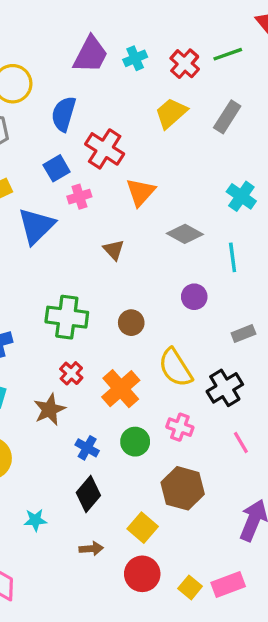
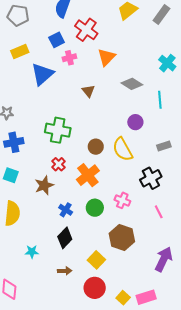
brown circle: (131, 323) -> (96, 147), moved
yellow semicircle: (175, 368) -> (123, 149), moved

